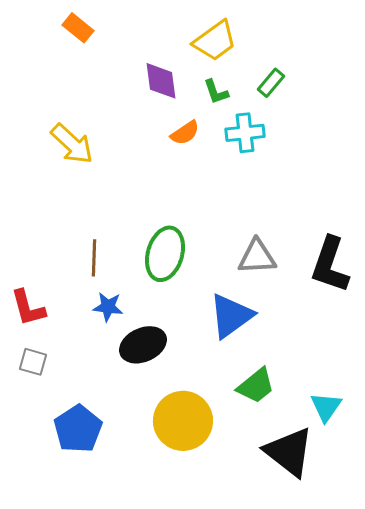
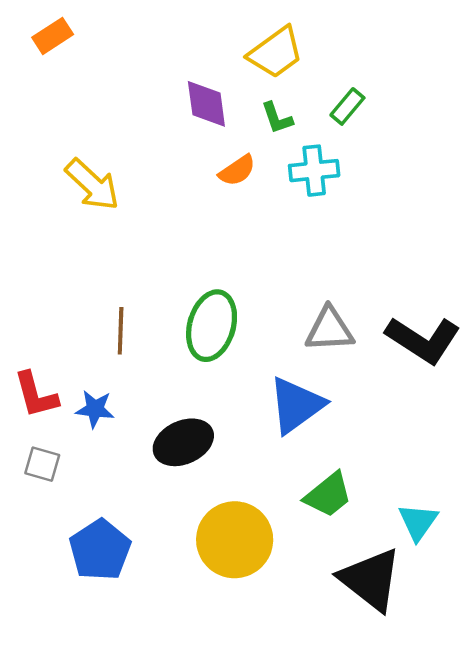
orange rectangle: (78, 28) -> (53, 36), moved, turned -72
black L-shape: (330, 265) -> (423, 340), turned -76
blue star: (108, 307) -> (95, 409), moved

